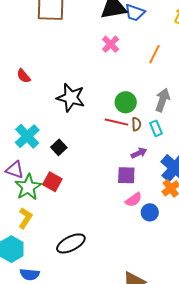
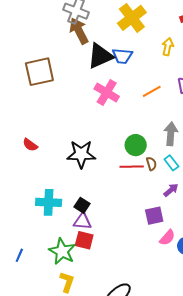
pink cross: (111, 44) -> (107, 93), size x1.4
orange line: (155, 54) -> (152, 91), turned 48
cyan cross: (27, 136) -> (49, 202), turned -30
purple arrow: (139, 153) -> (171, 190), moved
purple triangle: (15, 170) -> (82, 221), moved

